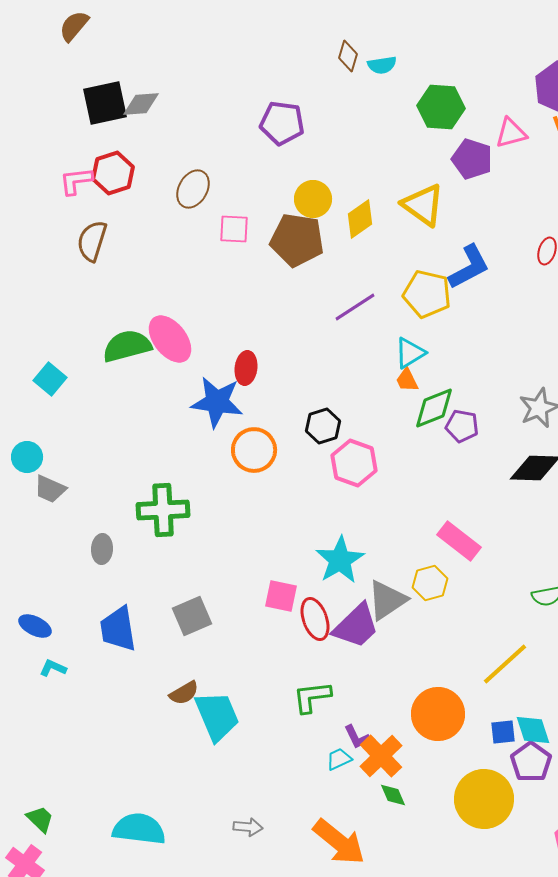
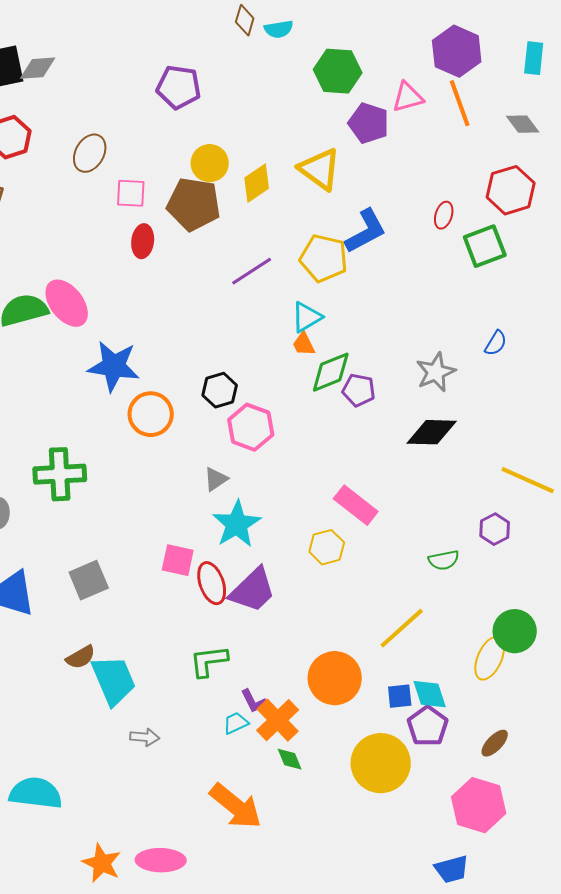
red ellipse: (246, 368) -> (143, 241), moved
gray triangle: (387, 600) -> (216, 479), moved, size x0.6
gray arrow: (248, 827) -> (145, 737), moved

